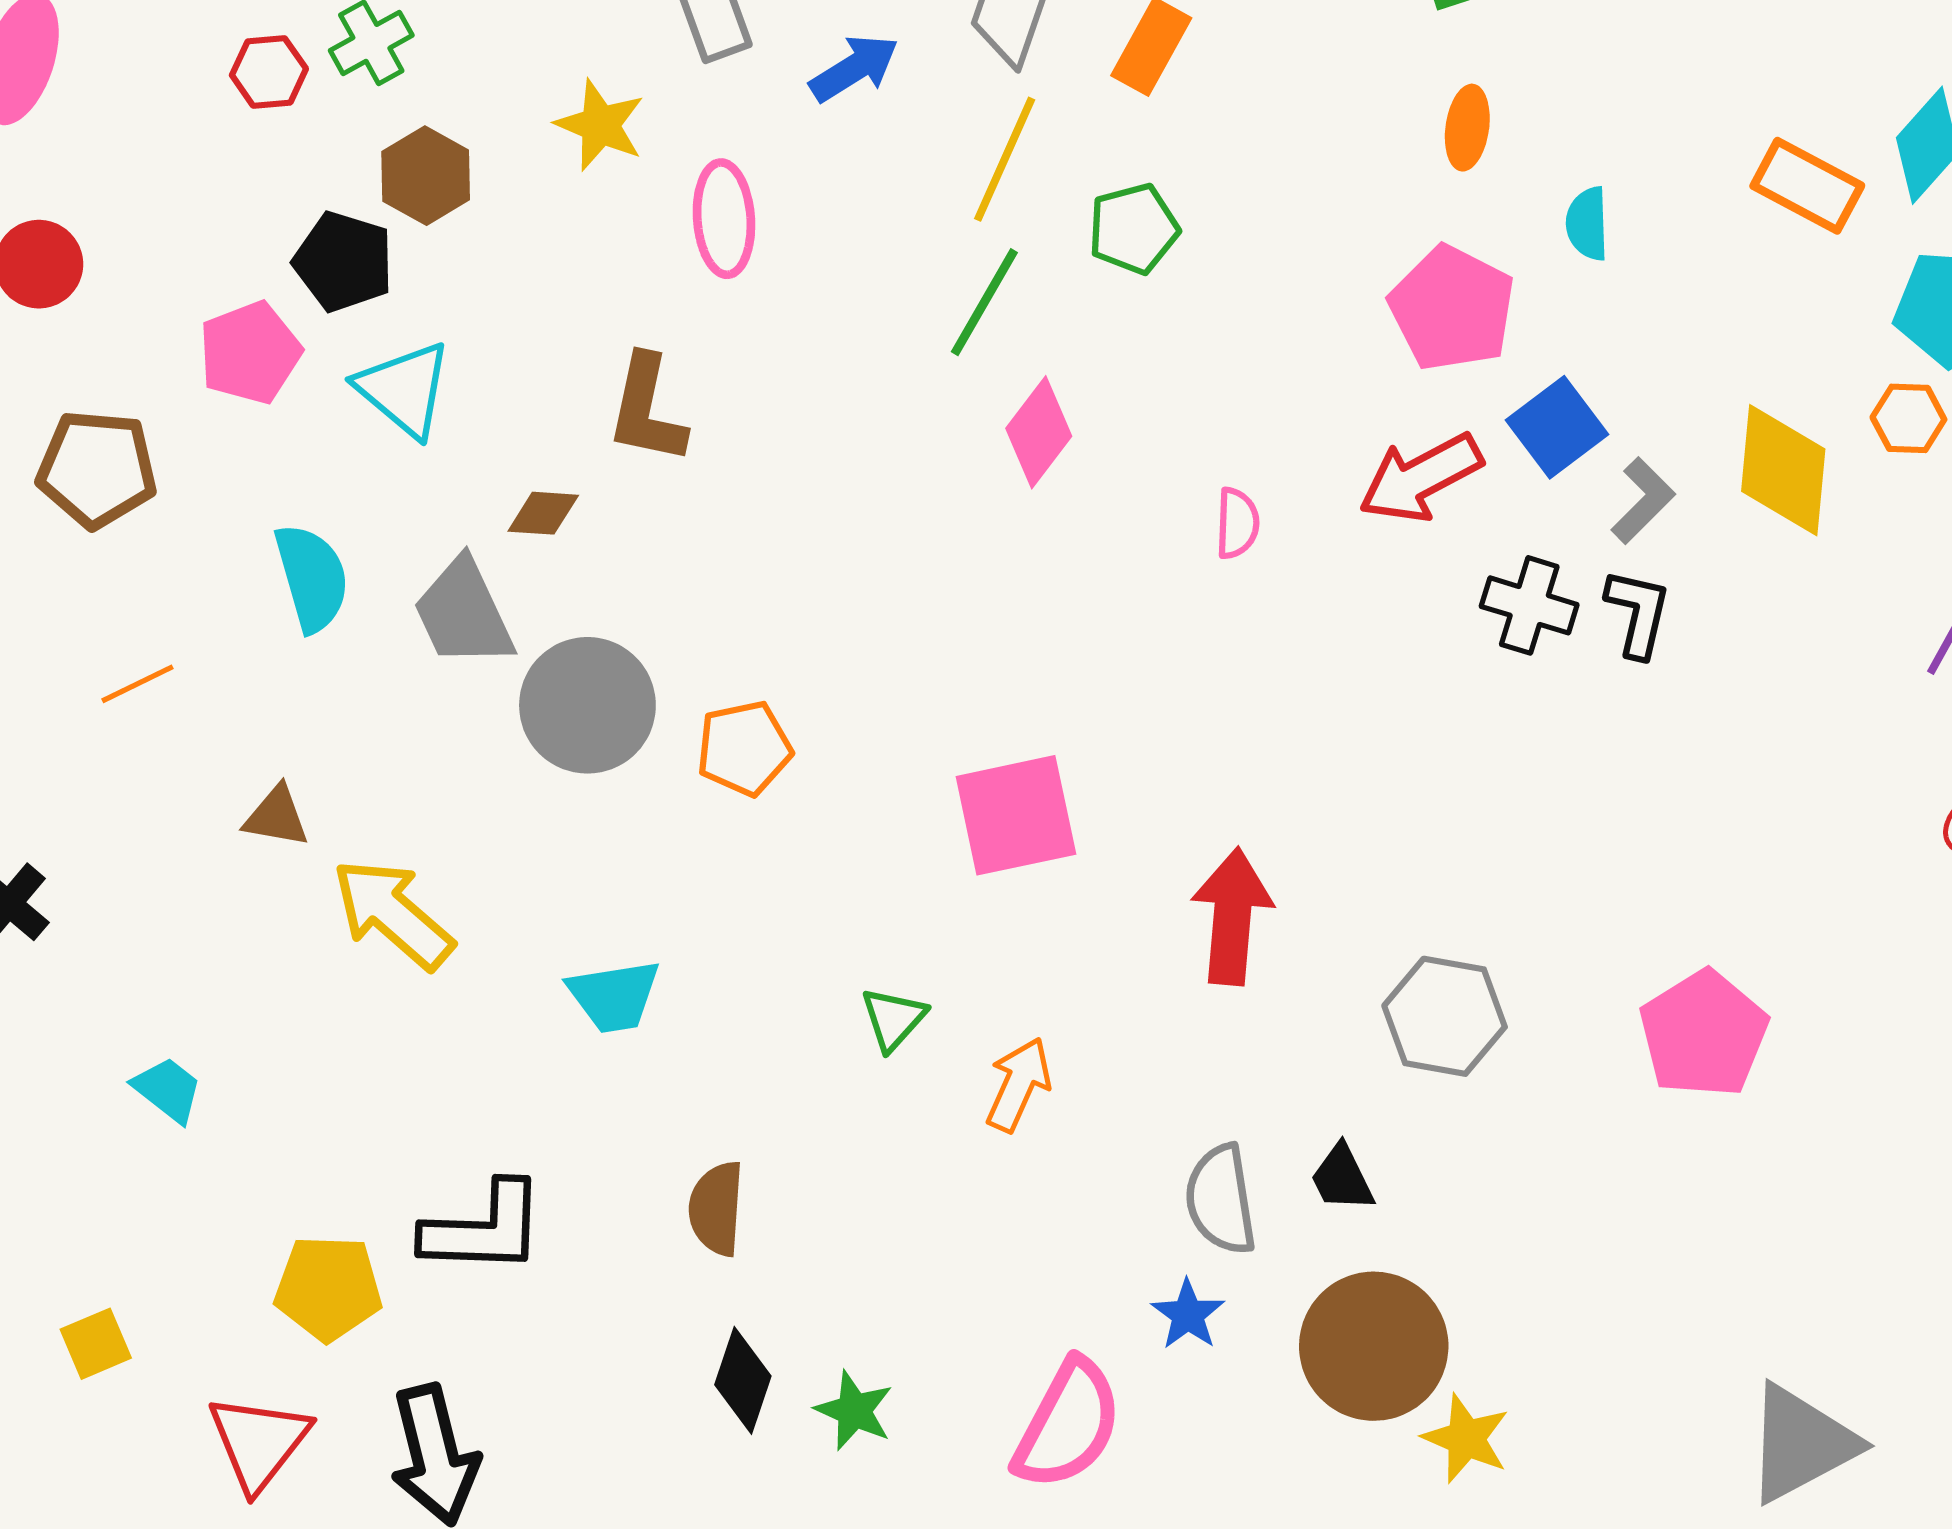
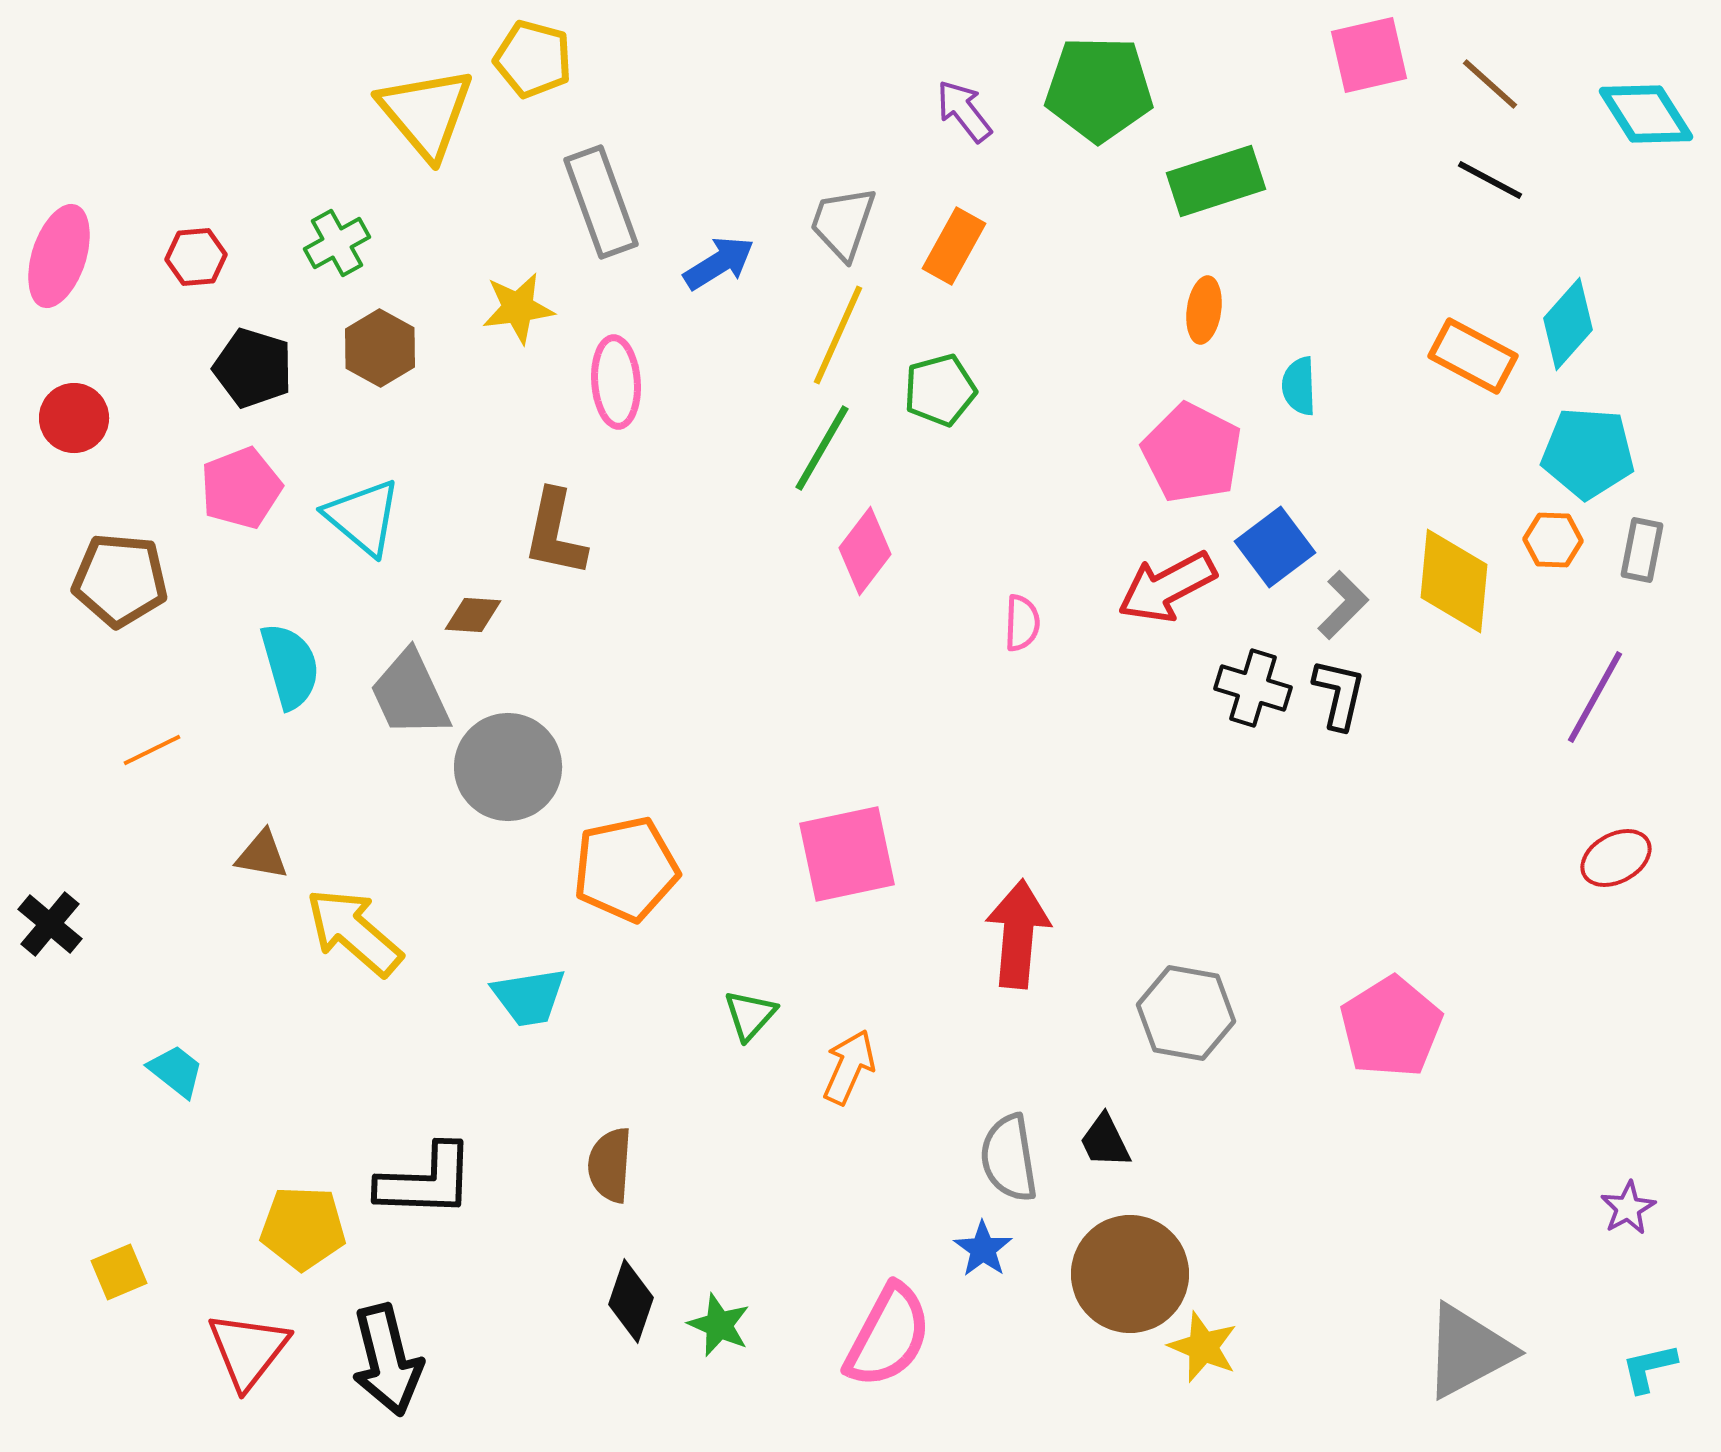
red hexagon: (269, 72) -> (196, 257), moved
yellow star: (600, 125) -> (518, 308), turned -30
black pentagon: (343, 262) -> (253, 368), moved
orange pentagon: (744, 748) -> (626, 869), moved, size x1.4

